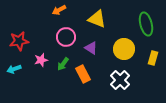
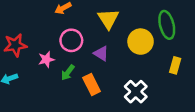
yellow triangle: (97, 19) -> (108, 19), turned 36
yellow circle: (124, 49) -> (141, 42), moved
pink star: (41, 60) -> (46, 59), moved

